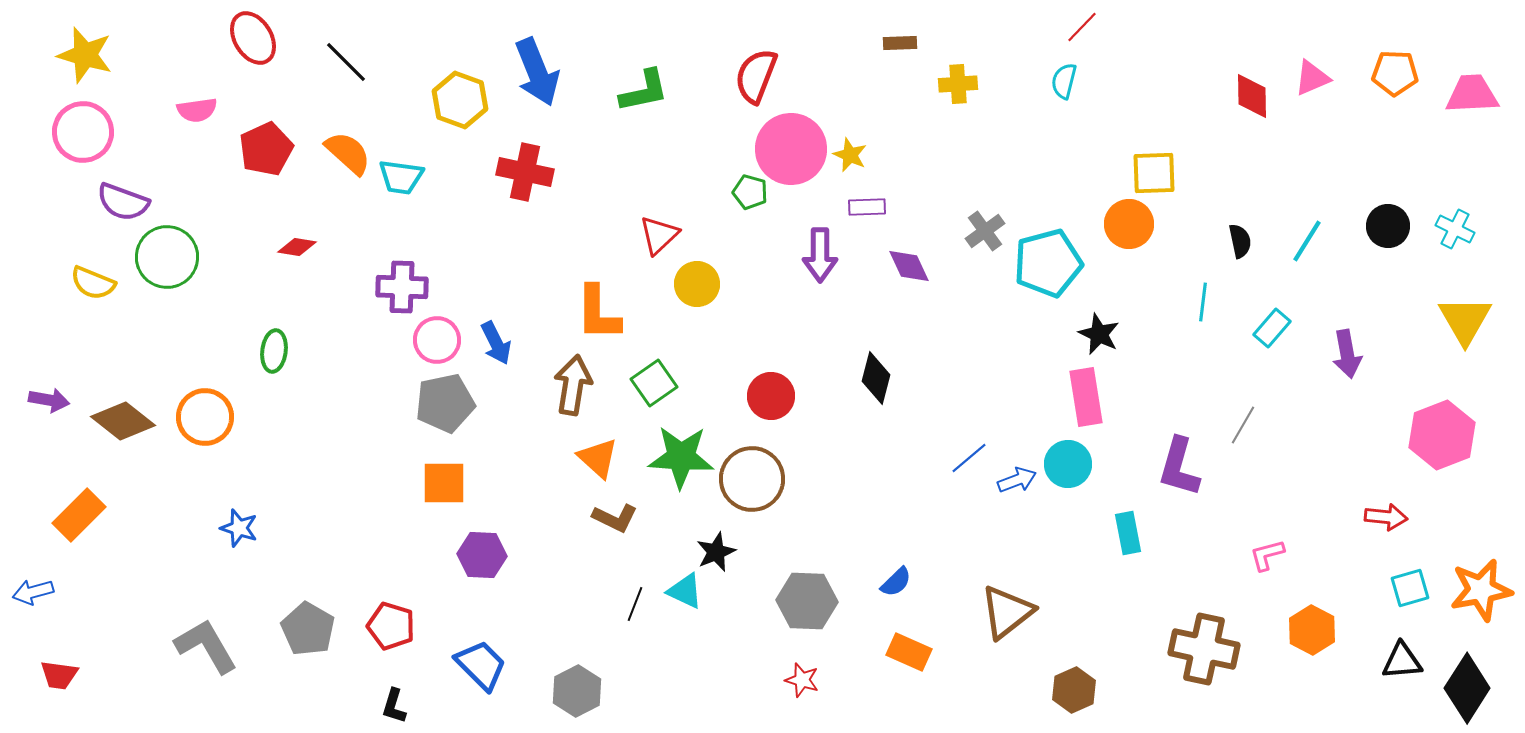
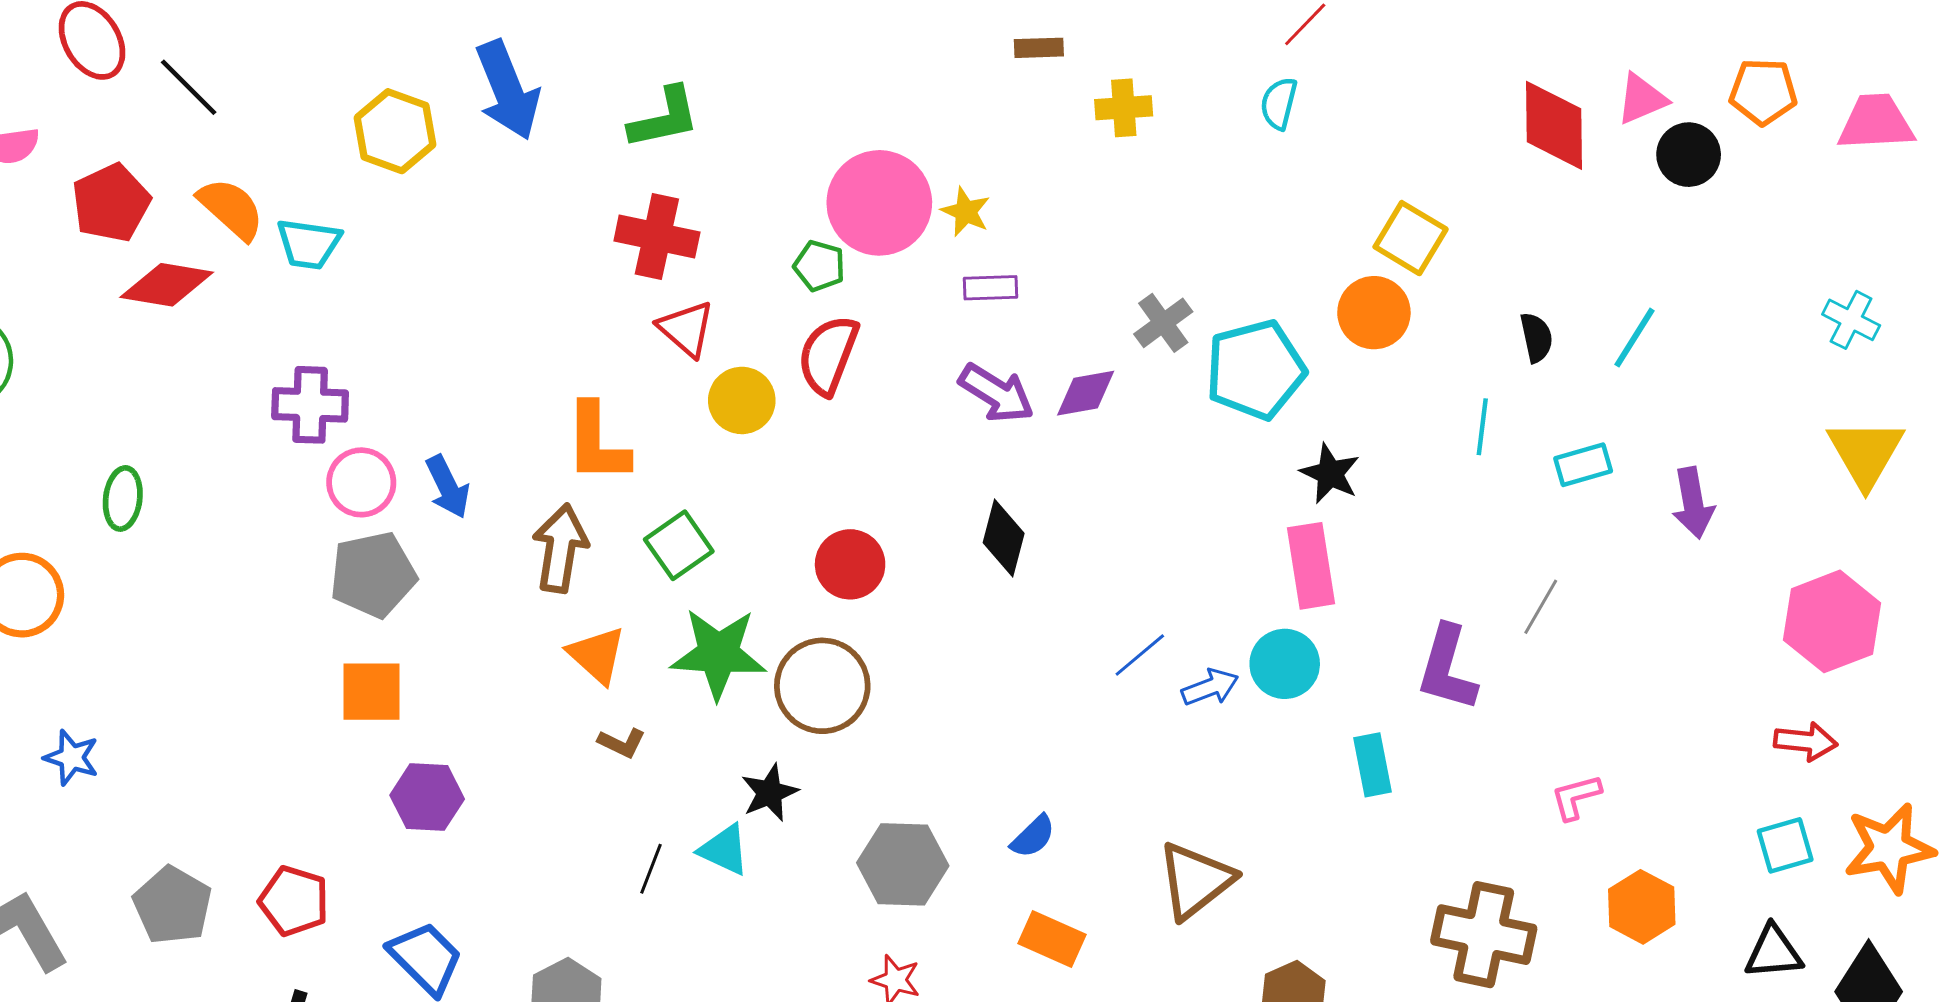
black line: (346, 62) -> (189, 87), moved
red semicircle: (756, 76) -> (828, 355), moved
red diamond: (1252, 96) -> (1554, 125), size x1.4
red cross: (525, 172) -> (657, 237), moved
yellow square: (1154, 173) -> (1411, 238), turned 33
black circle: (1388, 226) -> (1689, 155), moved
red triangle: (659, 235) -> (686, 329), turned -36
red diamond: (297, 247) -> (167, 285), moved, size x1.6
purple arrow: (820, 255) -> (996, 393), moved, turned -58
purple diamond: (909, 266) -> (1086, 393), moved, turned -75
cyan rectangle: (1272, 328) -> (1583, 465), turned 33
red arrow: (1386, 517) -> (1806, 741), moved
brown L-shape: (615, 518) -> (622, 743), size x0.7

